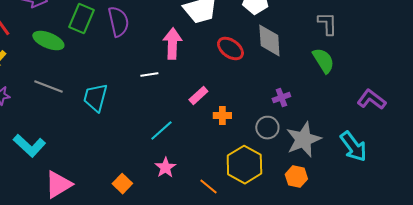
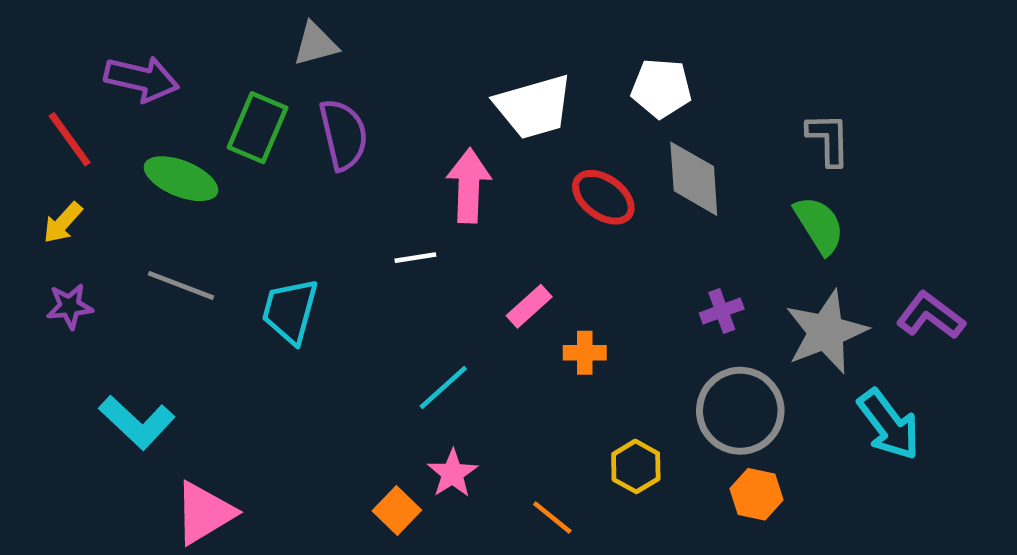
gray circle: (267, 128) -> (740, 411), moved, size x1.6
gray star: (303, 140) -> (826, 332), moved
yellow hexagon: (244, 165) -> (636, 466), size x0.6
orange square: (122, 184) -> (397, 511), moved

